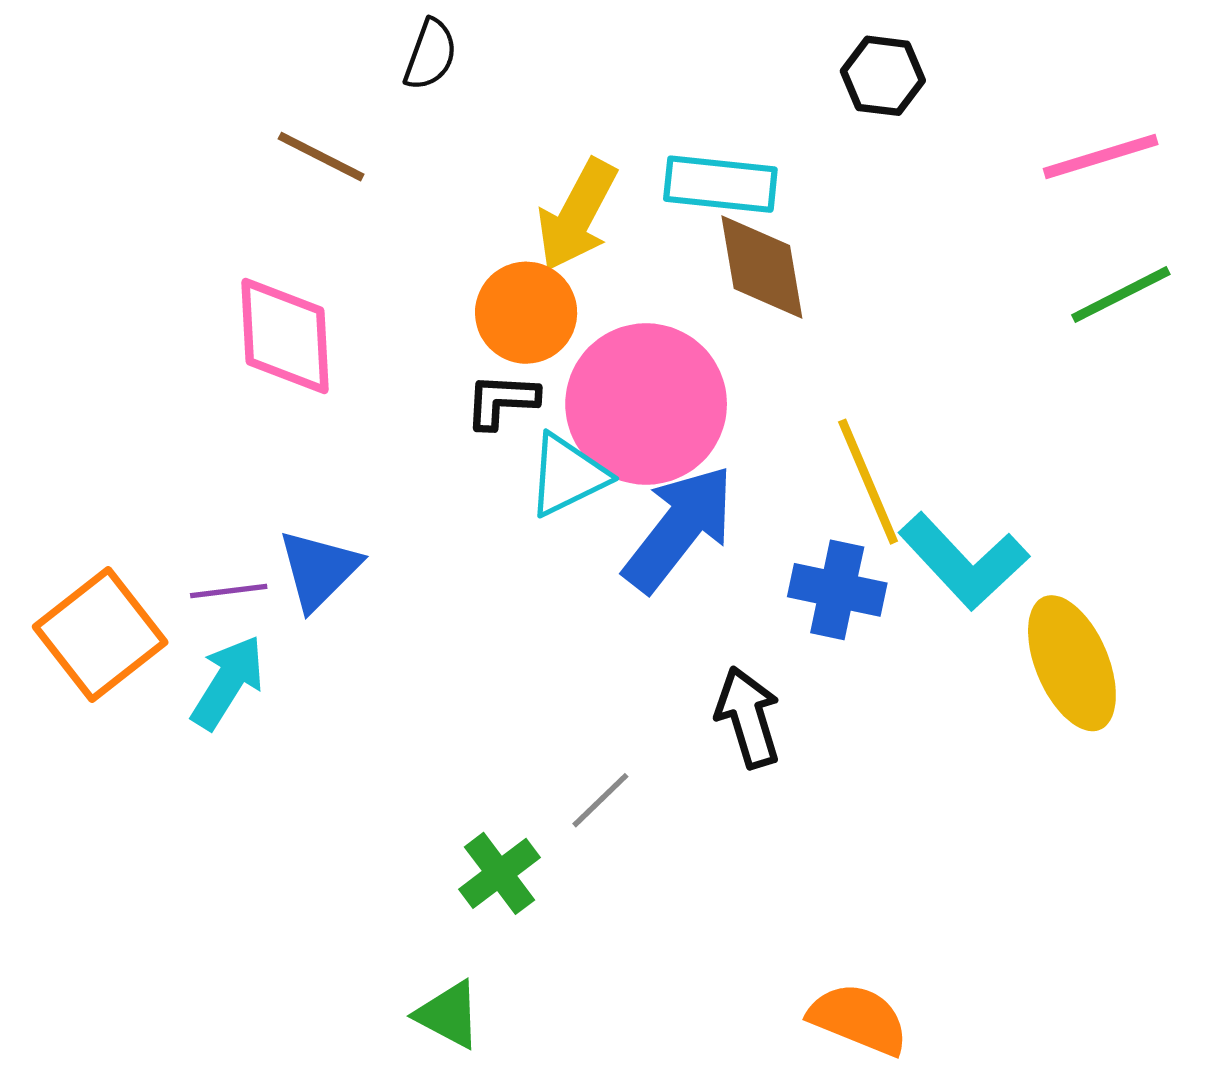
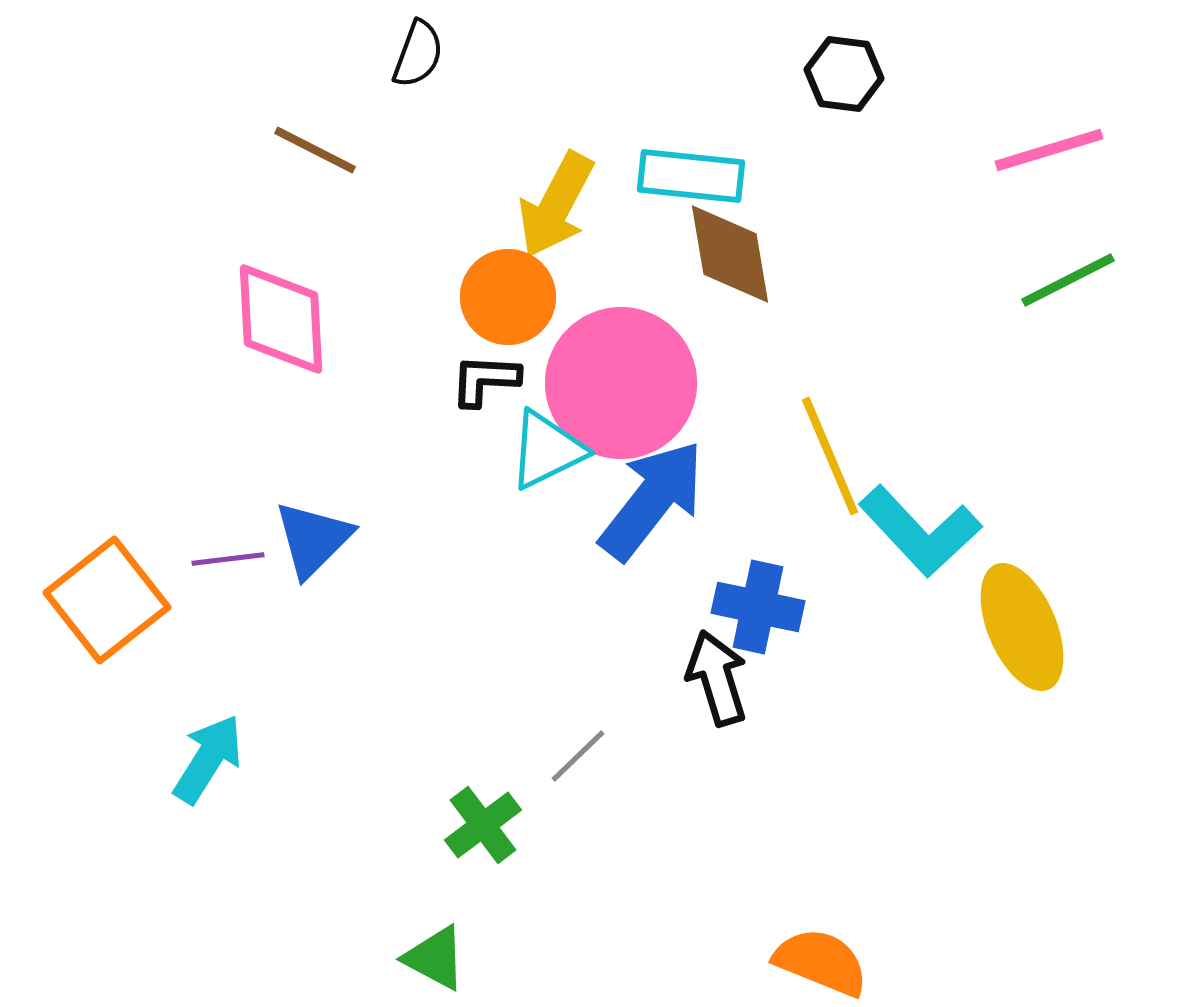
blue cross: (837, 590) -> (758, 607), moved
cyan arrow: (228, 682) -> (208, 759), moved

